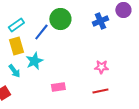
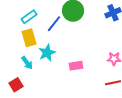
pink rectangle: (58, 87) -> (76, 66), moved

